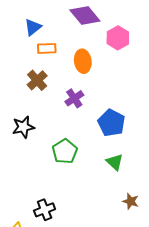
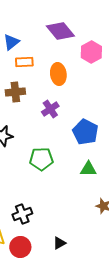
brown cross: (37, 80) -> (15, 92), turned 36
green pentagon: (65, 151) -> (41, 159), turned 30
green triangle: (115, 162) -> (88, 169), turned -42

